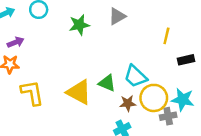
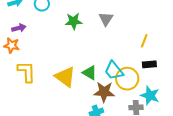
gray triangle: (117, 16) -> (106, 19), turned -35
black rectangle: (186, 60) -> (149, 64), moved
yellow circle: (154, 98) -> (127, 79), moved
brown star: (128, 103) -> (104, 92), size x1.5

